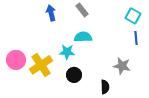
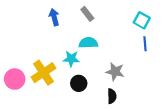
pink circle: (16, 60) -> (15, 79), moved
gray star: (122, 66) -> (115, 72), moved

